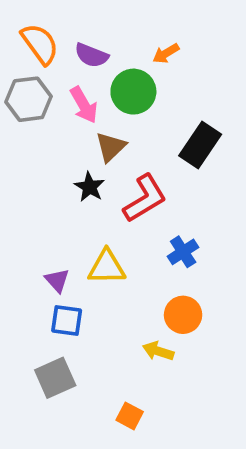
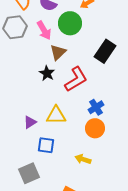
purple triangle: (57, 280) -> (30, 122), turned 40
orange circle: (183, 315) -> (95, 128), moved
blue square: (67, 321) -> (46, 145), moved

